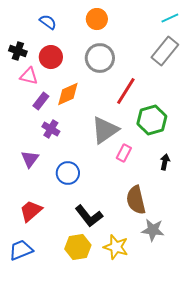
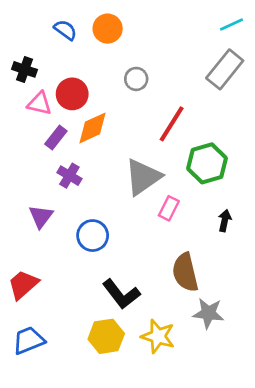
orange circle: (97, 19) -> (108, 29), moved
red circle: (51, 57) -> (72, 94), moved
gray circle: (100, 58) -> (136, 79), size x0.6
red trapezoid: (31, 211) -> (23, 285), moved

